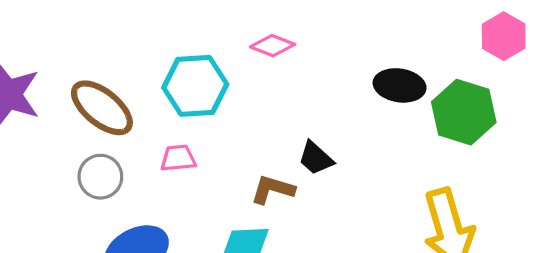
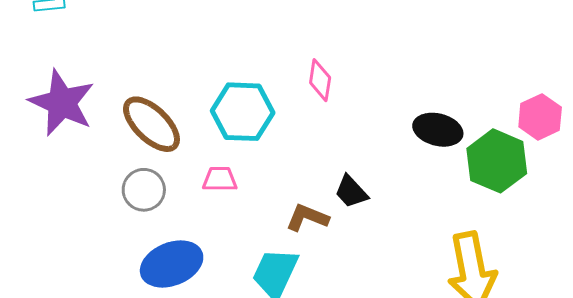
pink hexagon: (504, 36) -> (540, 117), moved
pink diamond: (273, 46) -> (320, 80), turned 72

